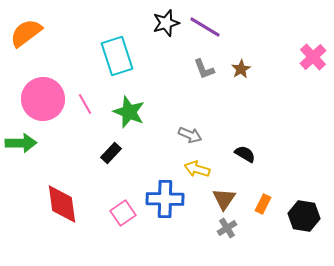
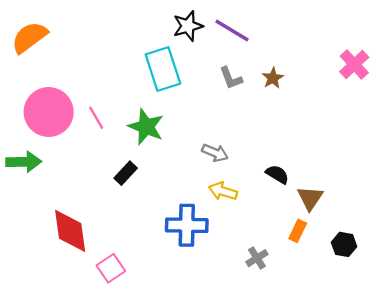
cyan rectangle: (117, 56) -> (163, 69), moved
brown triangle: (224, 199) -> (310, 198), moved
pink square: (123, 213) -> (111, 268), moved
black hexagon: (304, 216) -> (344, 244), size x0.7

